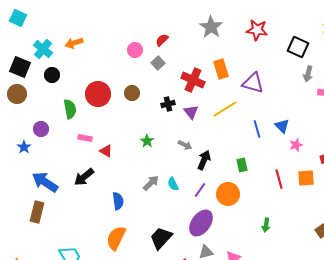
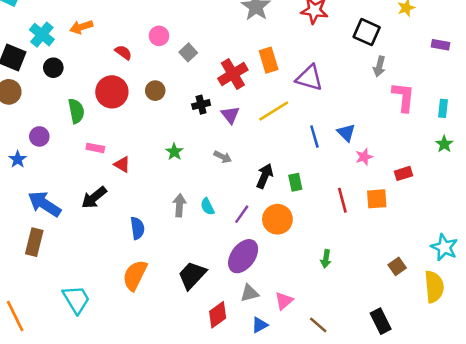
red semicircle: (162, 40) -> (123, 52), moved, turned 80
red cross: (193, 80) -> (233, 74), turned 35
black arrow: (204, 160) -> (265, 176), moved
gray arrow: (151, 183) -> (179, 205), turned -42

